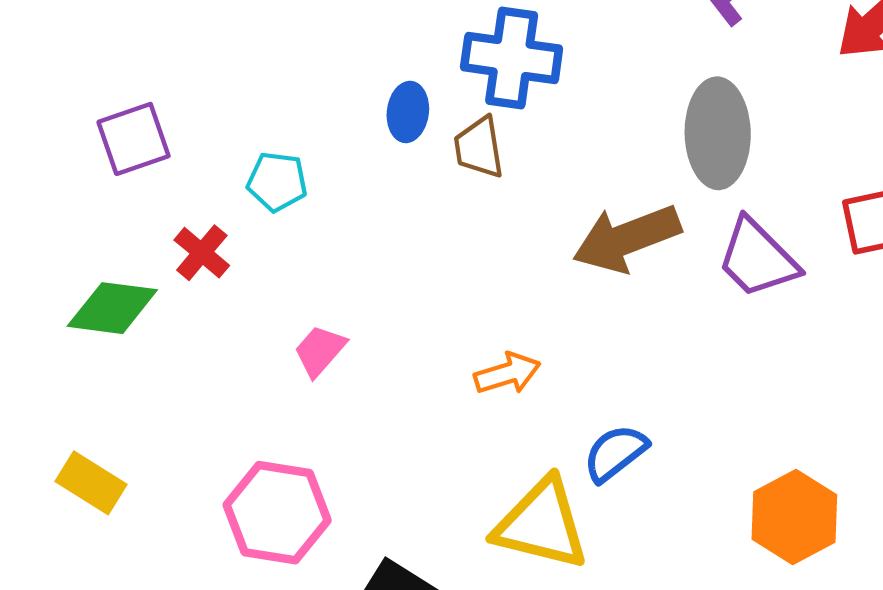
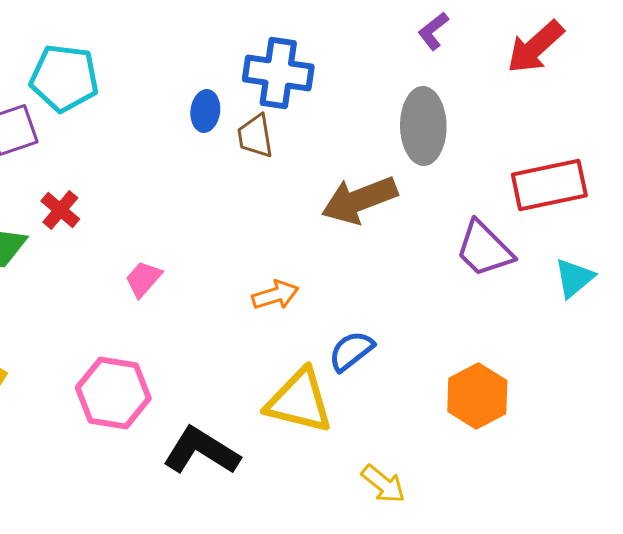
cyan pentagon: (277, 182) -> (64, 78), moved, size x1.6
purple trapezoid: (757, 258) -> (484, 249), moved

